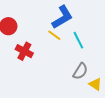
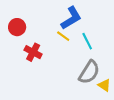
gray semicircle: (80, 71) -> (89, 72), size x1.4

